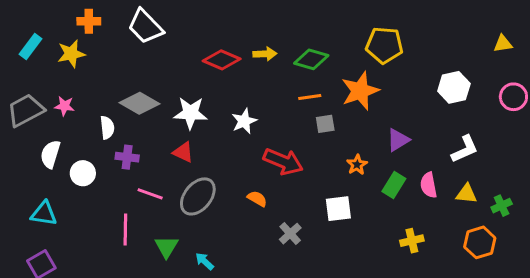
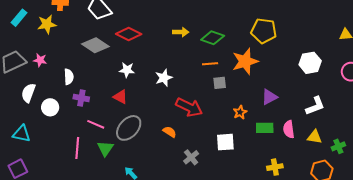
red diamond: (222, 60) -> (129, 34), moved
gray diamond: (140, 103) -> (95, 45), moved
white star: (190, 113) -> (127, 70), size x0.7
green rectangle: (394, 185) -> (265, 128), turned 54
green triangle: (166, 247) -> (105, 149), moved

